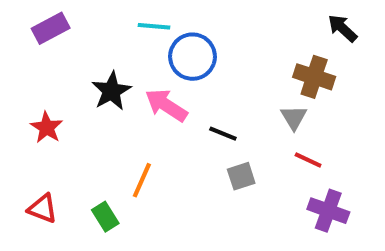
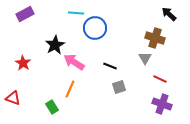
pink arrow: (166, 105) -> (74, 62), moved
red line: (308, 160) -> (160, 79), moved
red triangle: (43, 209) -> (13, 98), moved

